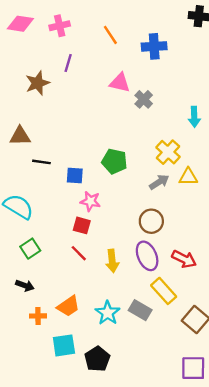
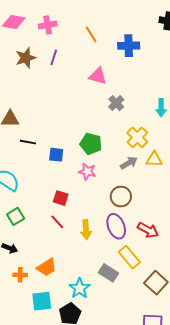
brown star: (37, 83) -> (26, 58), moved
gray cross: (144, 99) -> (116, 103), moved
pink star: (90, 201) -> (87, 172), moved
cyan star: (108, 313) -> (80, 288), moved

